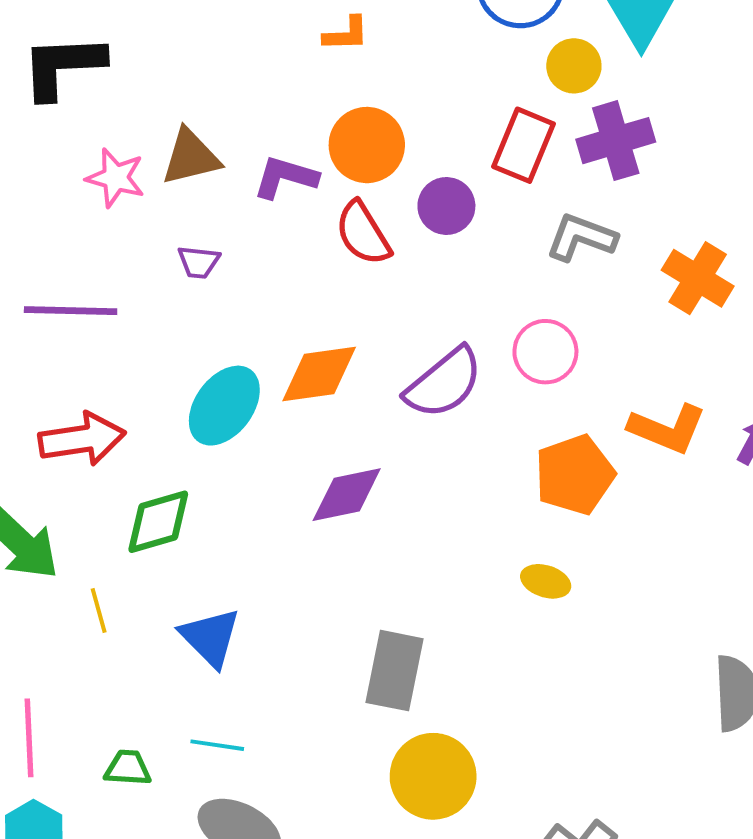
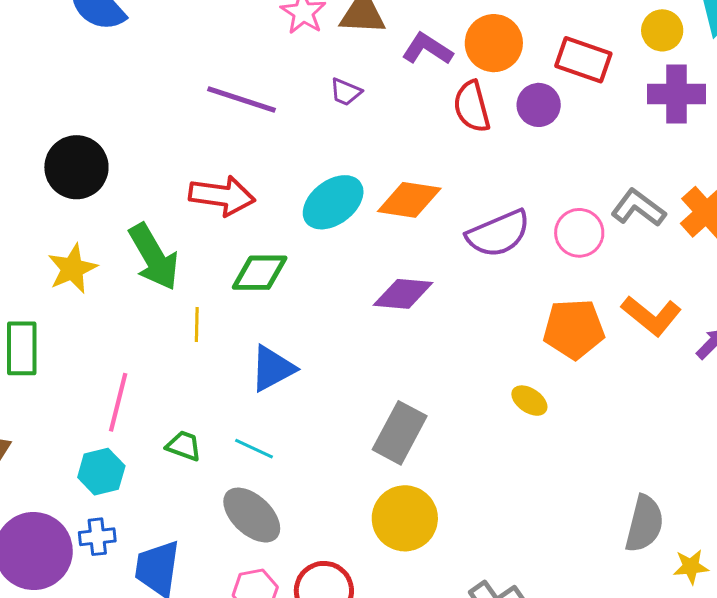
red rectangle: (524, 145) -> (583, 60), moved, turned 70
gray L-shape: (581, 237) -> (638, 208), moved
blue triangle: (210, 637) -> (272, 368), turned 30

